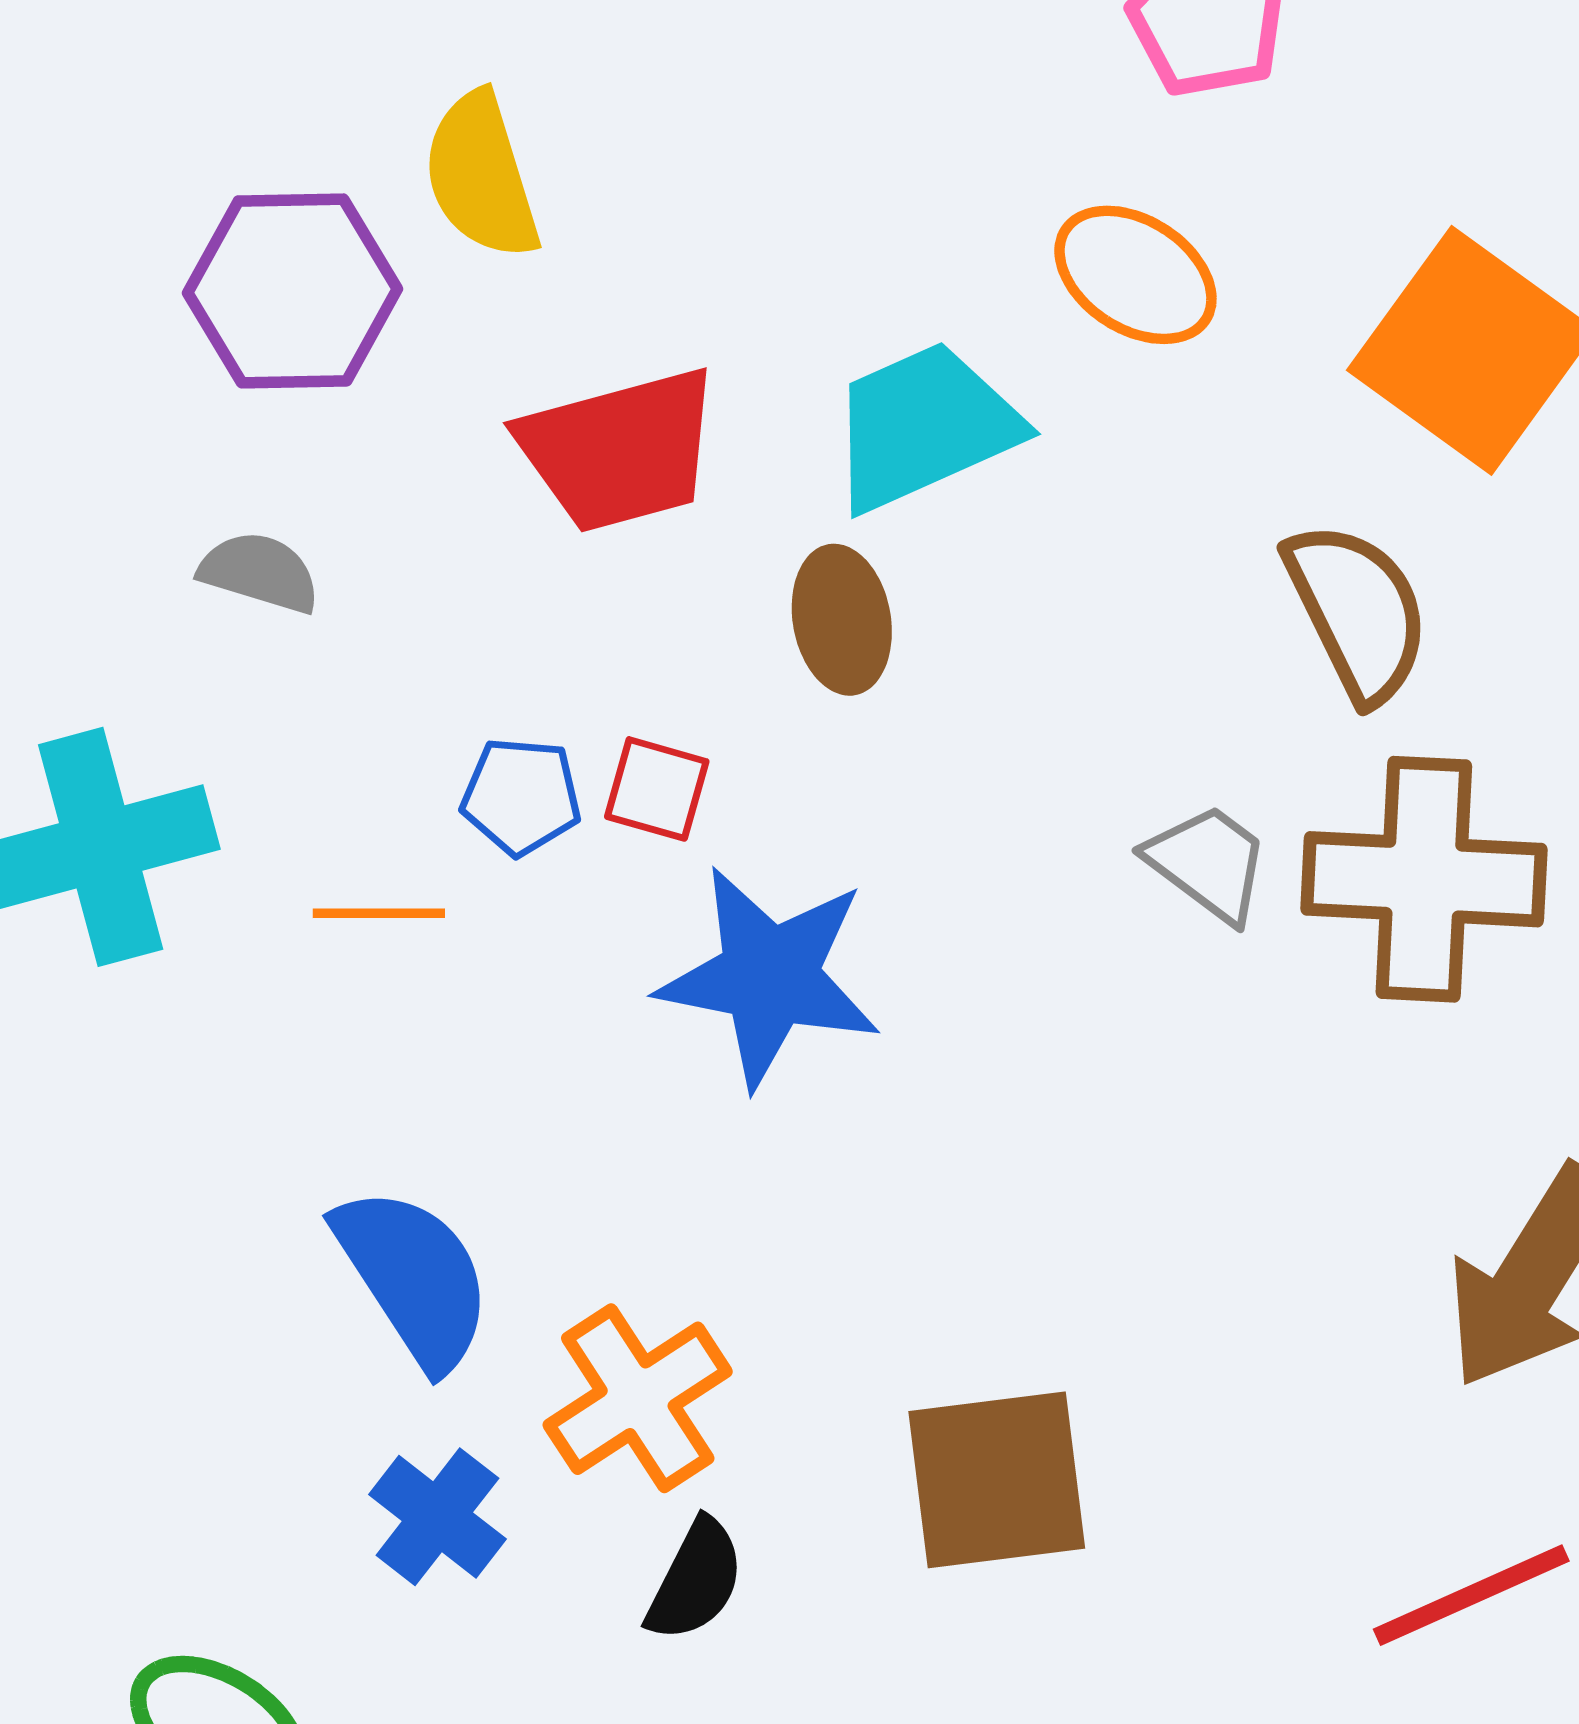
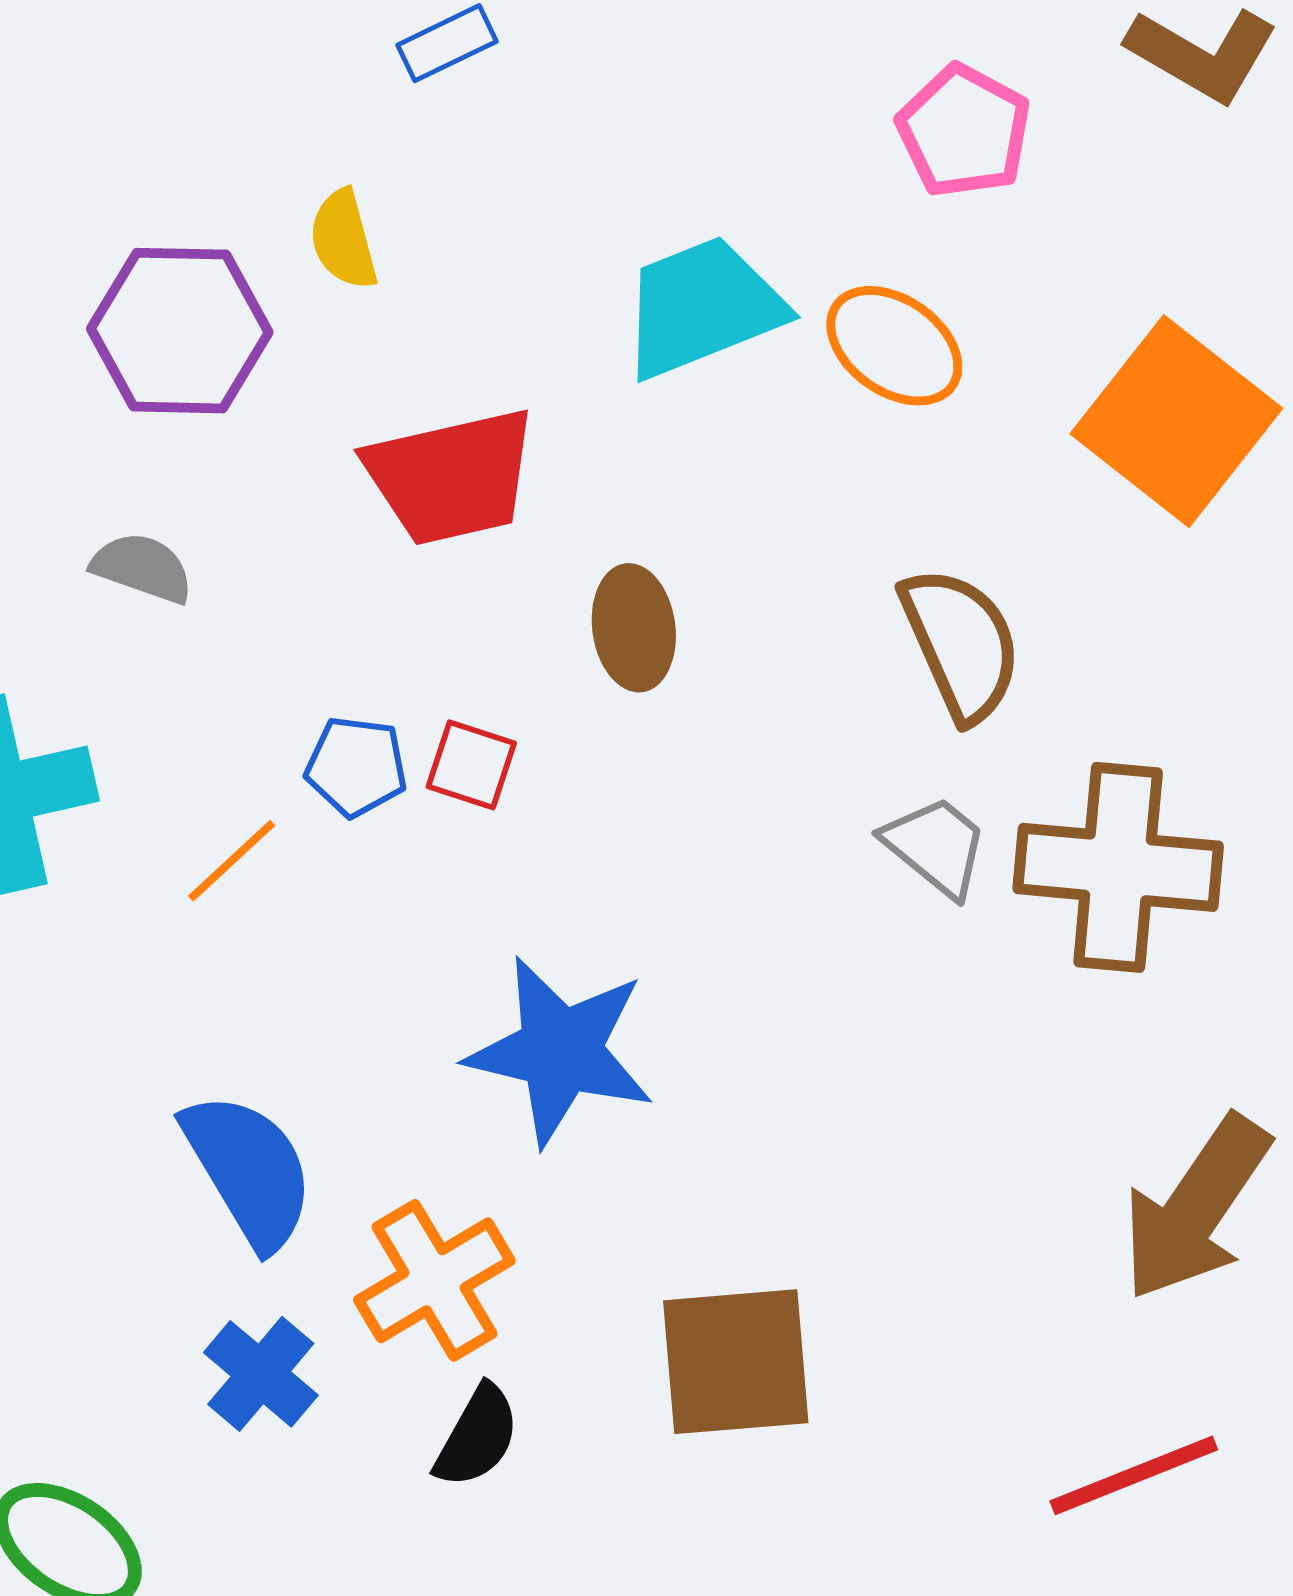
yellow semicircle: (481, 176) -> (343, 240), size x0.7
cyan trapezoid: (924, 426) -> (702, 307), moved
brown semicircle: (1357, 612) -> (961, 644), moved
orange line: (379, 913) -> (232, 861), turned -45
blue star: (769, 977) -> (560, 1051), moved

